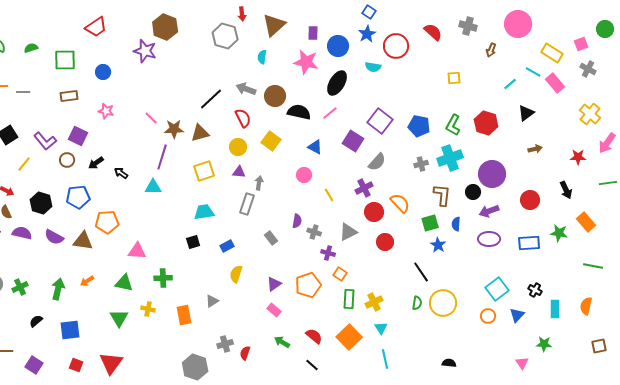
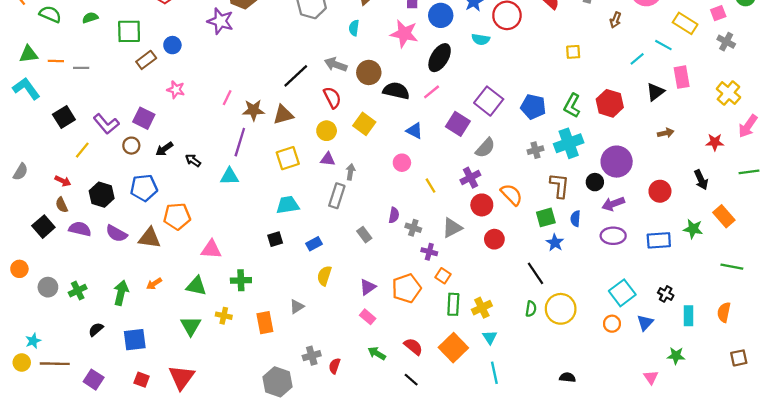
pink rectangle: (555, 83) -> (682, 77), moved, turned 30
brown rectangle: (69, 96) -> (146, 60), moved, turned -30
pink line: (151, 118) -> (227, 98), turned 72

